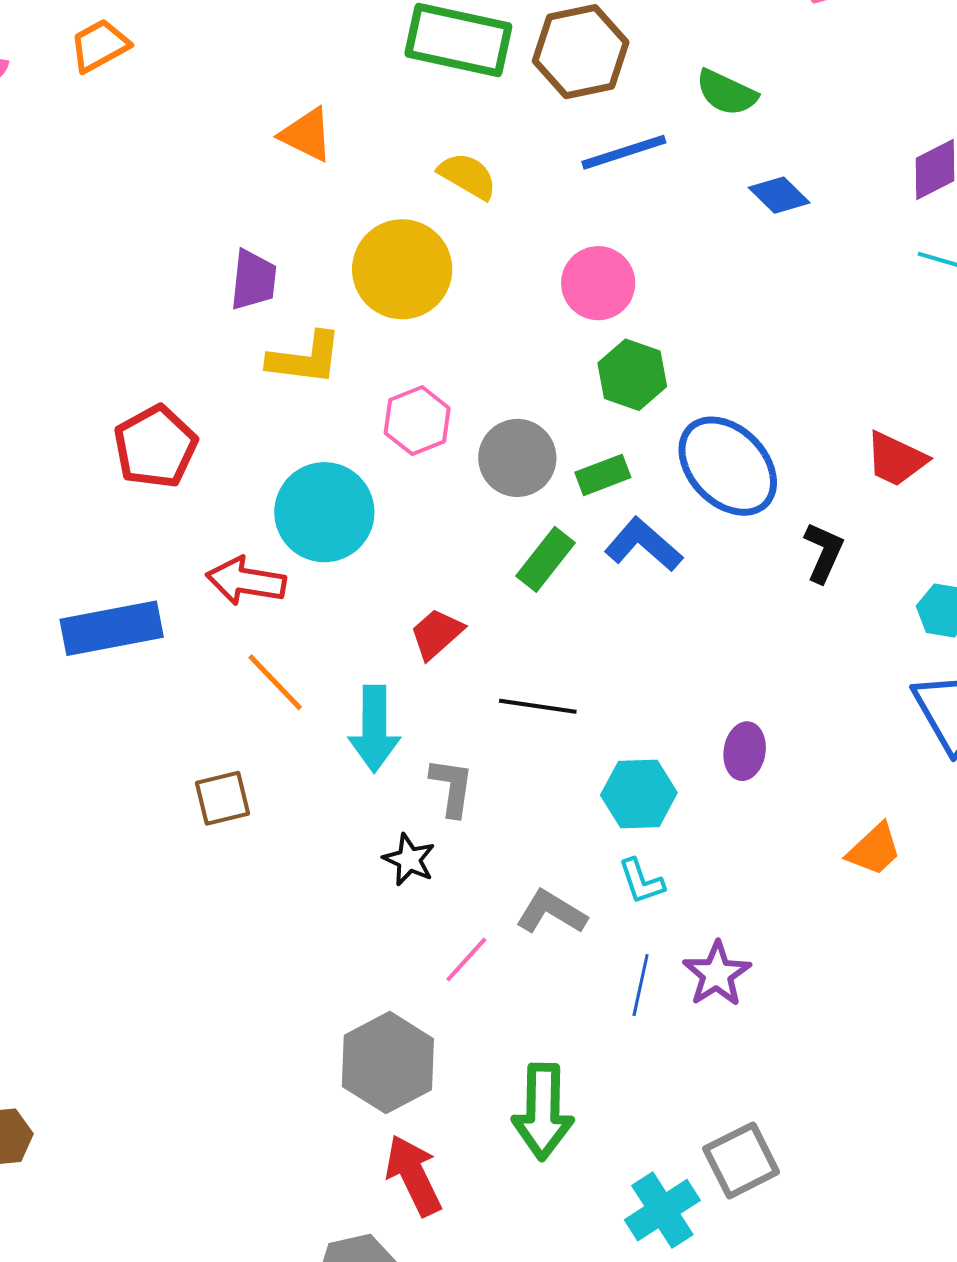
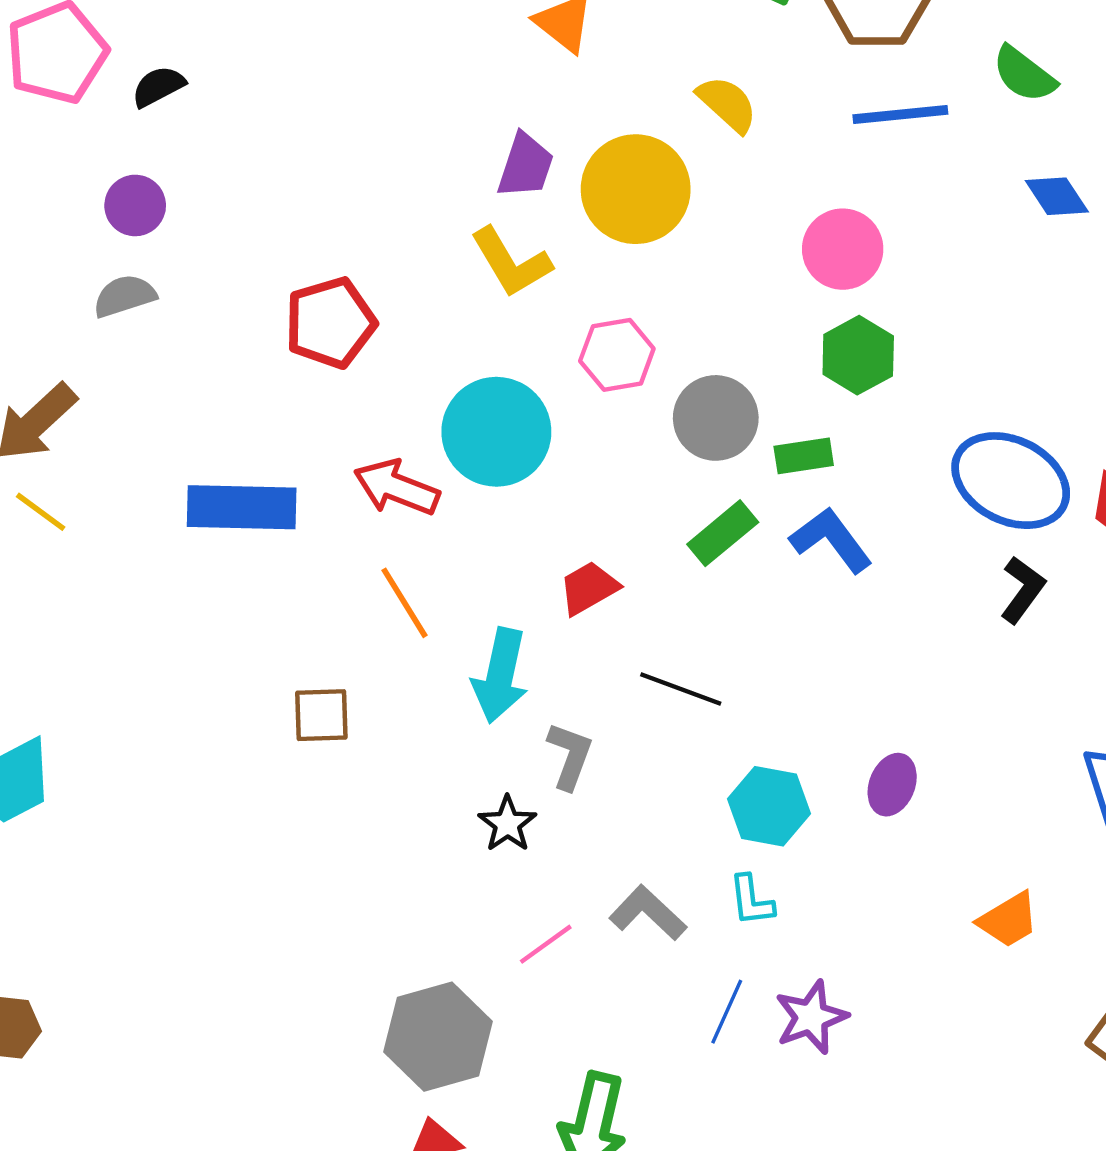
purple trapezoid: (253, 280) -> (525, 166), moved
yellow L-shape: (305, 358) -> (511, 262), turned 40
blue ellipse: (728, 466) -> (1011, 481), moved, turned -32

